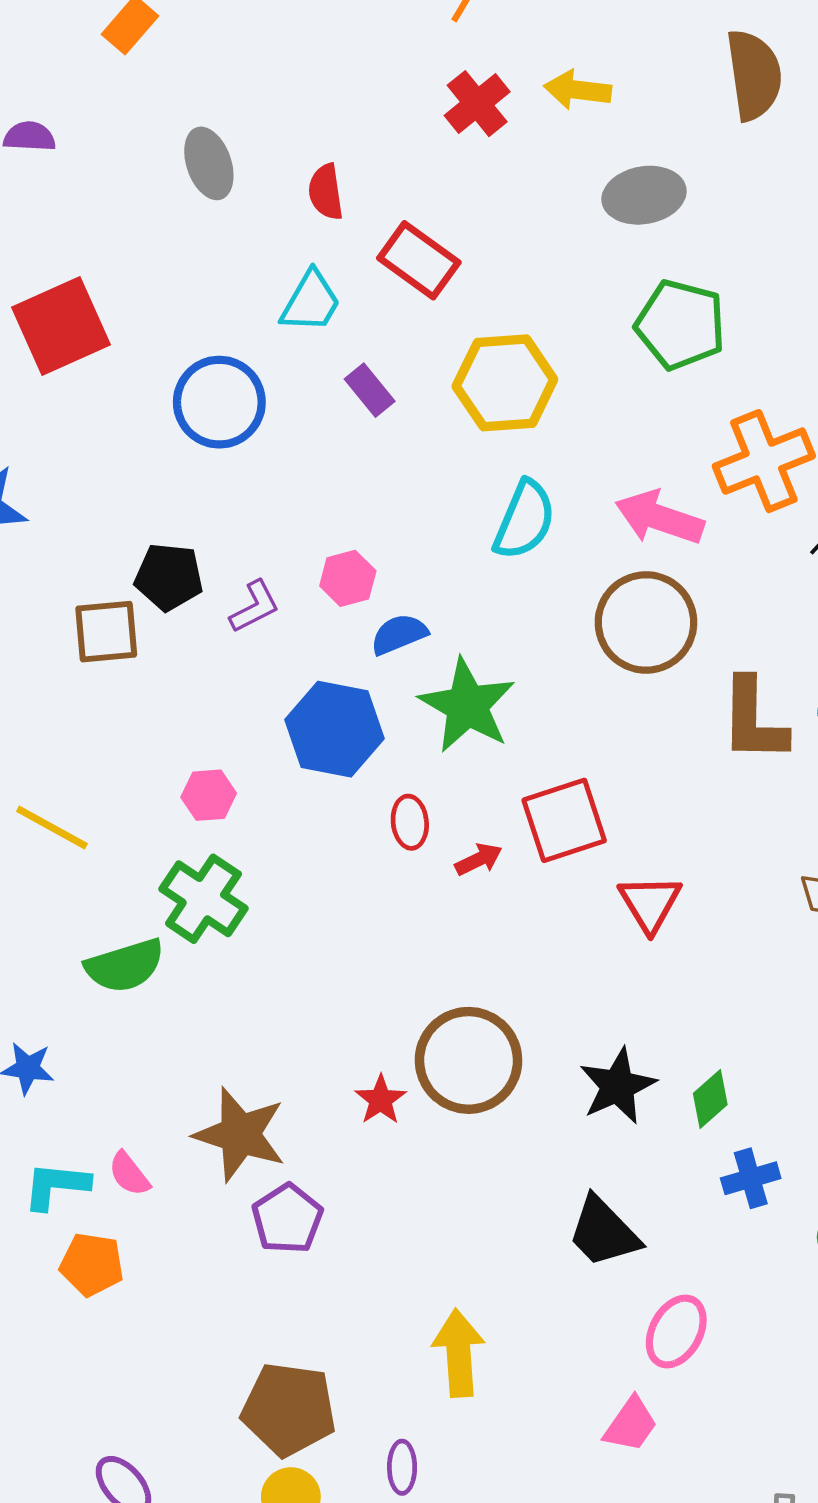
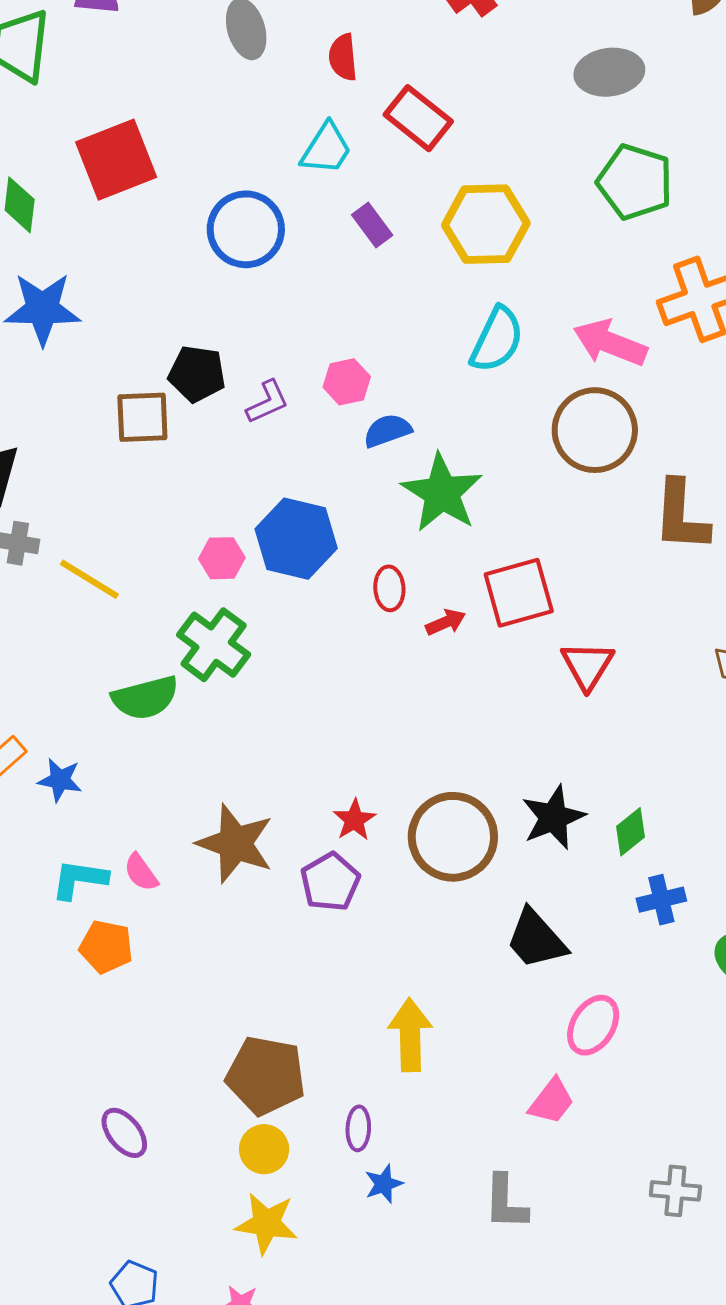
blue hexagon: (335, 729) -> (296, 539), moved
brown circle: (469, 1060) -> (453, 837), moved
purple pentagon: (287, 1219) -> (330, 882), moved

